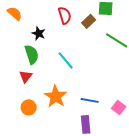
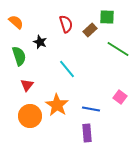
green semicircle: (32, 54) -> (19, 56), moved
orange circle: (29, 107) -> (30, 116), size x1.5
pink square: (119, 107) -> (120, 97), moved

